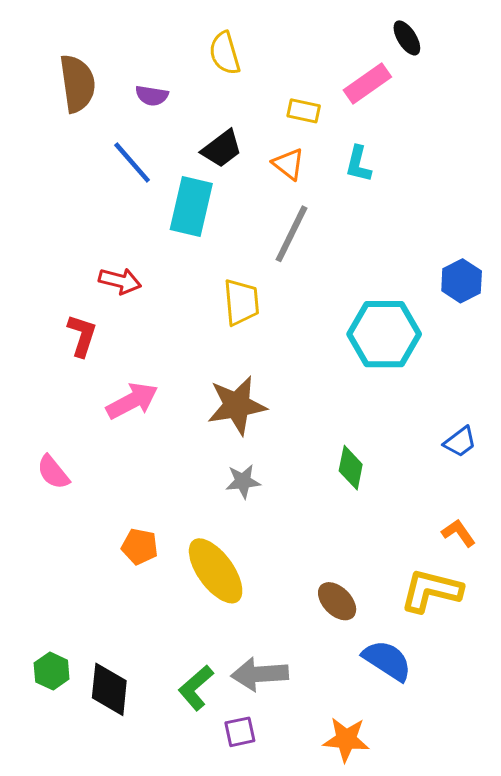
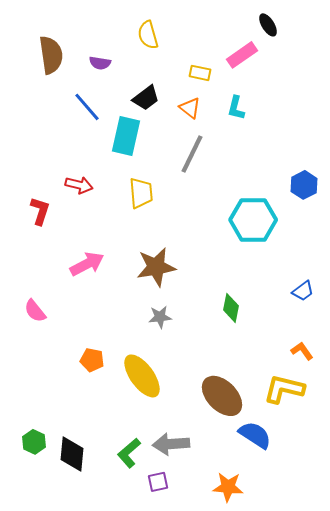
yellow trapezoid: (241, 302) -> (141, 193), moved
red L-shape: (82, 336) -> (40, 211), moved
brown ellipse: (337, 601) -> (222, 396), size x1.6

